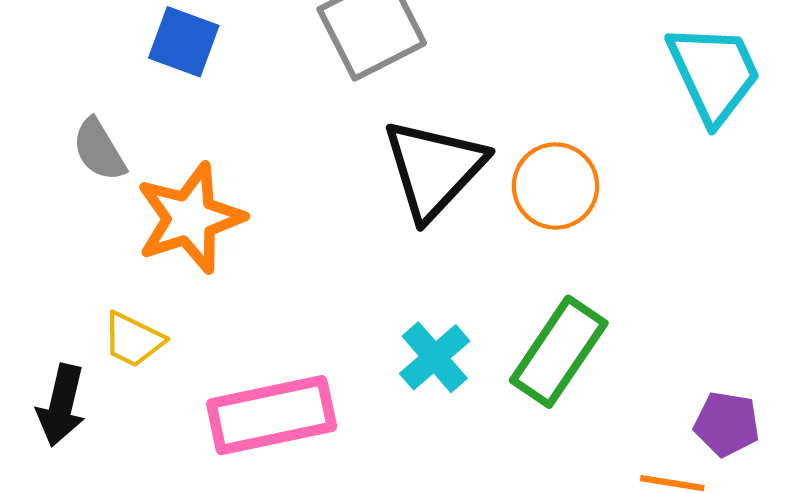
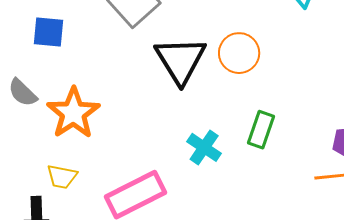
green rectangle: (559, 352) -> (261, 130), size x0.7

